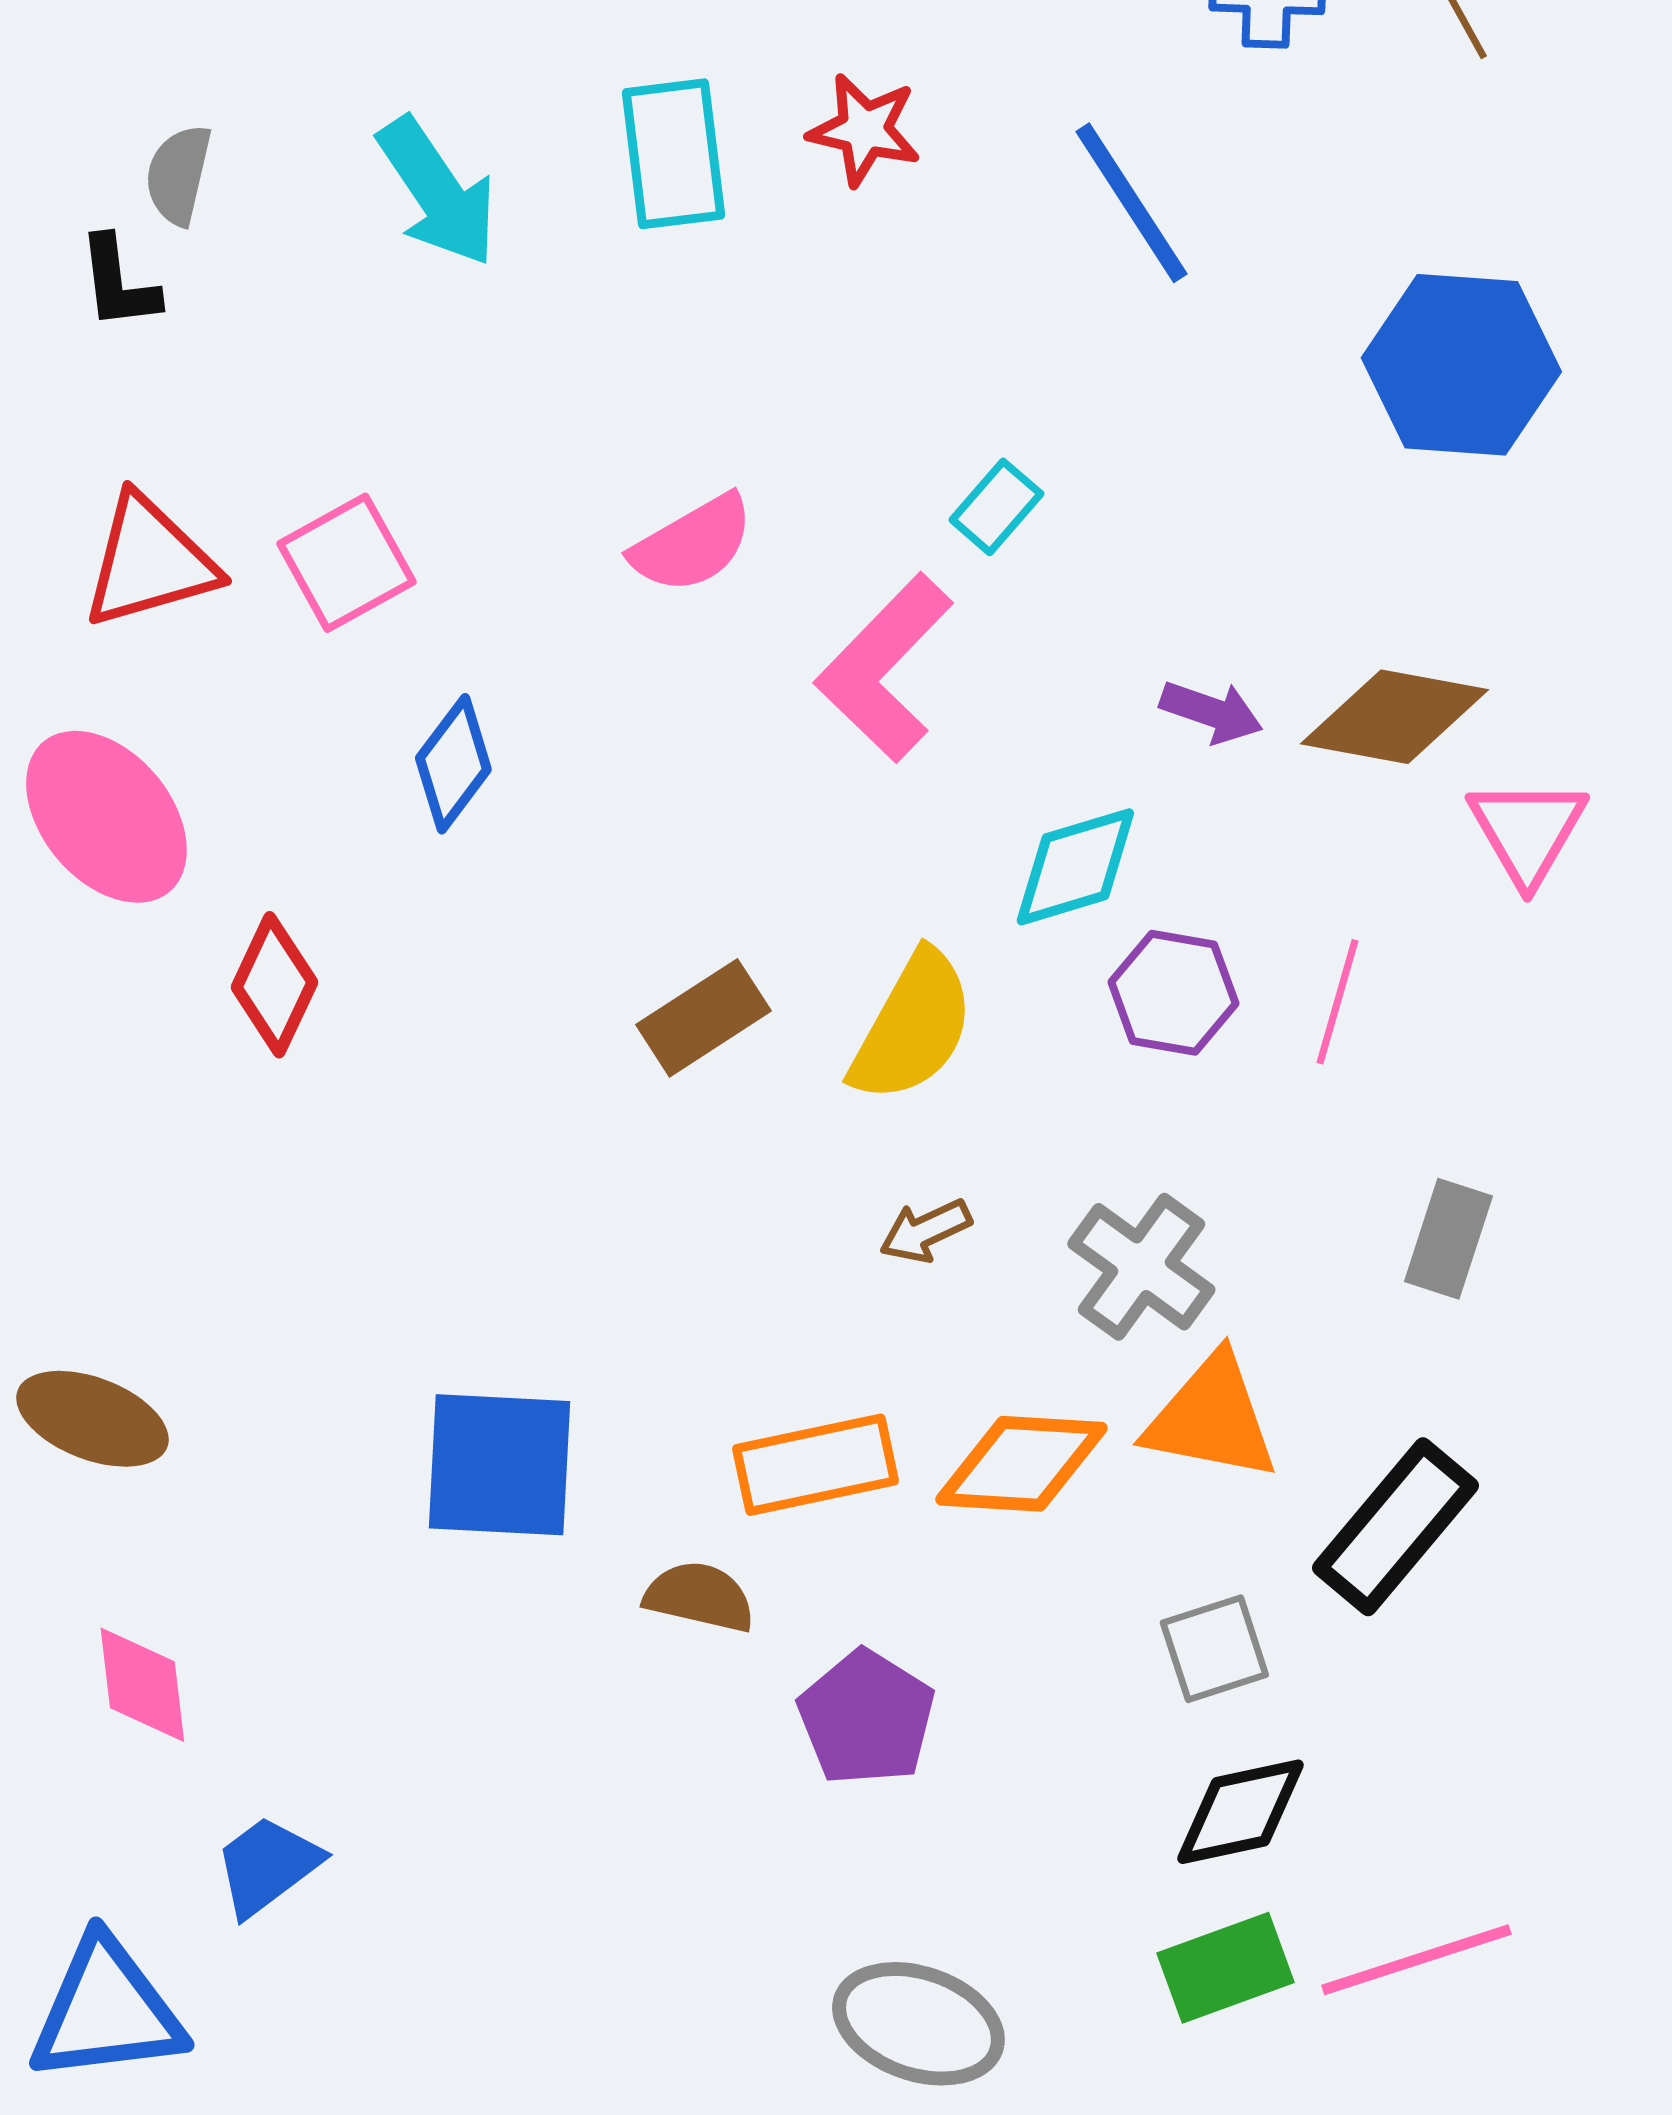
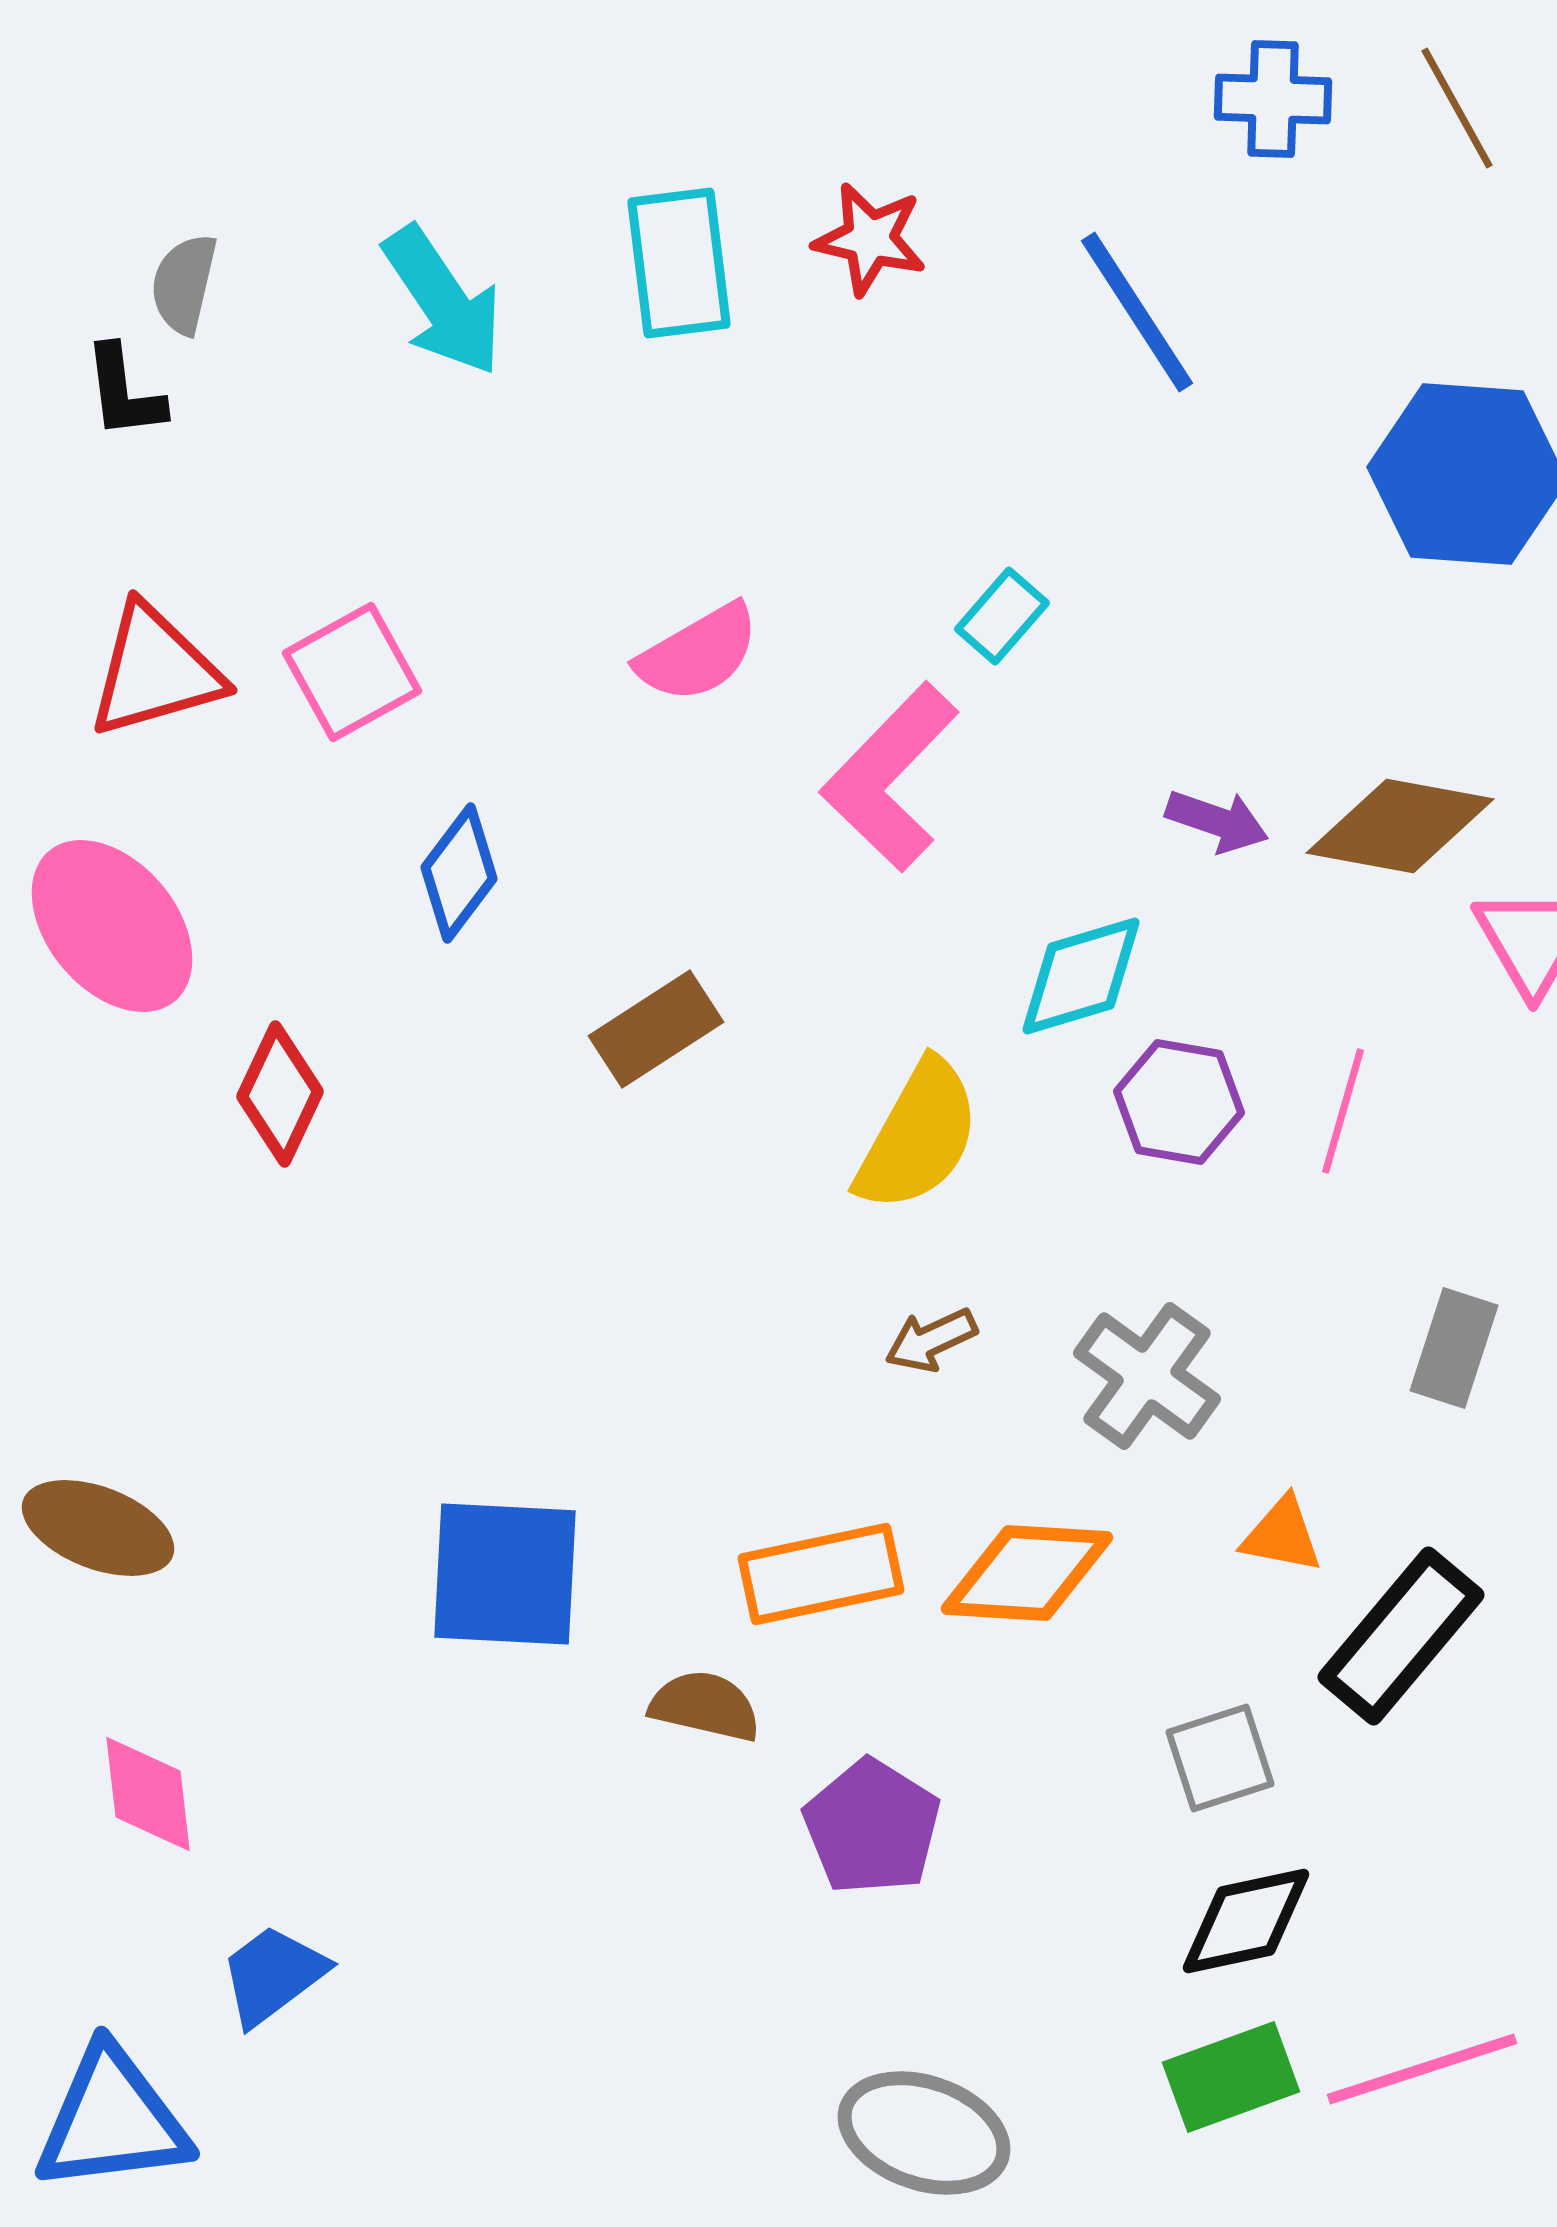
brown rectangle: (703, 1018) -> (656, 1029), moved
orange triangle: (1211, 1418) -> (1282, 1535), moved, size x0.6

